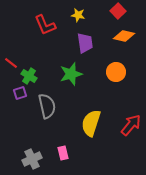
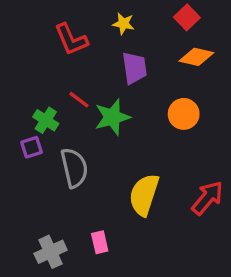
red line: (11, 63) -> (79, 100), moved

